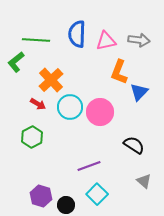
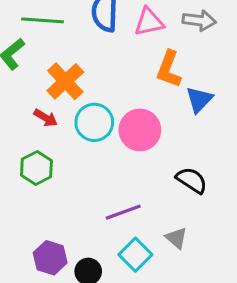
gray triangle: (144, 181) -> (176, 238), moved

